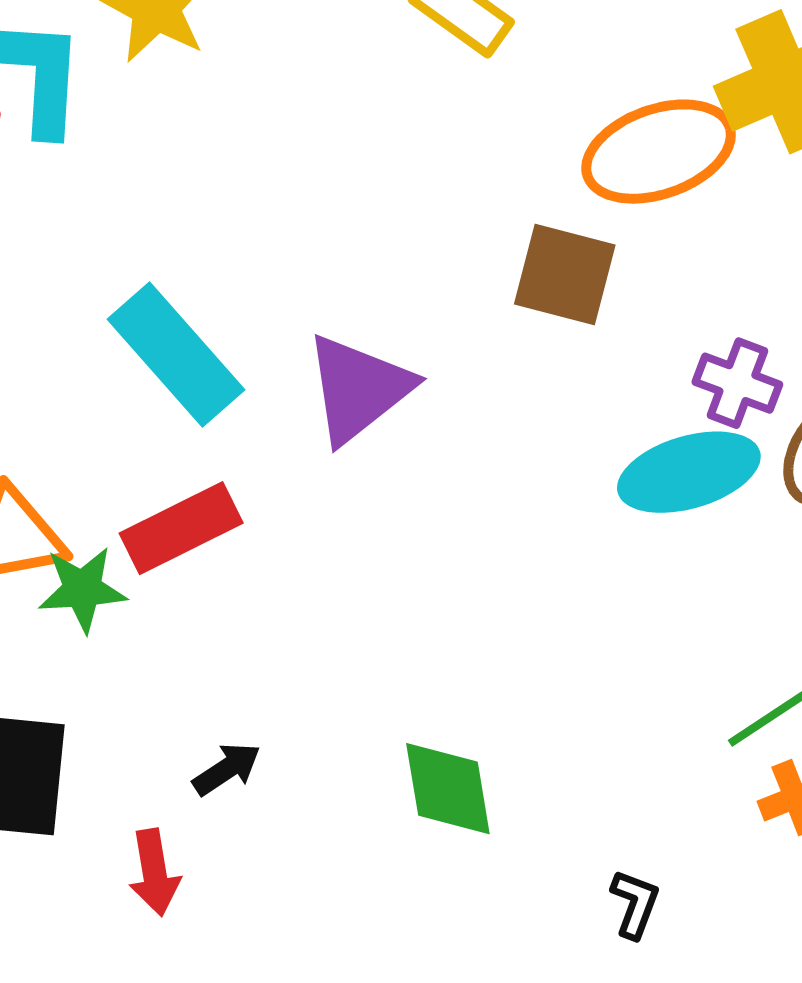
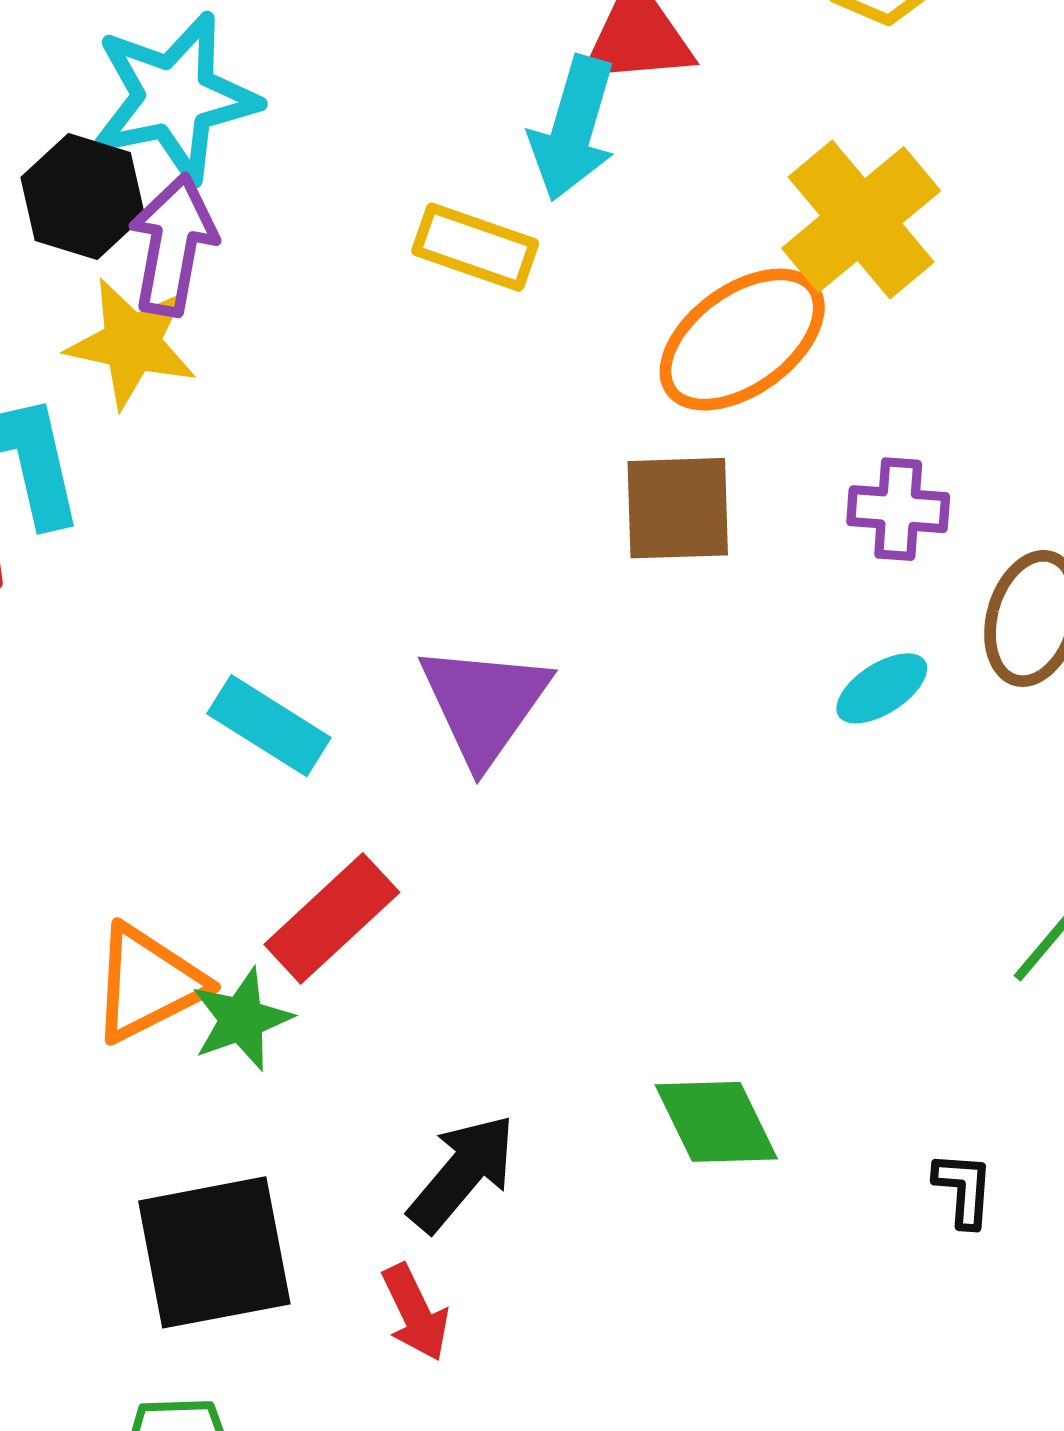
cyan rectangle: (176, 354) -> (269, 726), size x0.7
purple cross: (737, 383) -> (898, 509), moved
cyan ellipse: (689, 472) -> (882, 688), size x0.6
black arrow: (227, 769) -> (462, 1173), size x1.6

